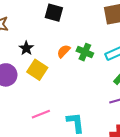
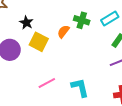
orange semicircle: (64, 51) -> (63, 32), moved

